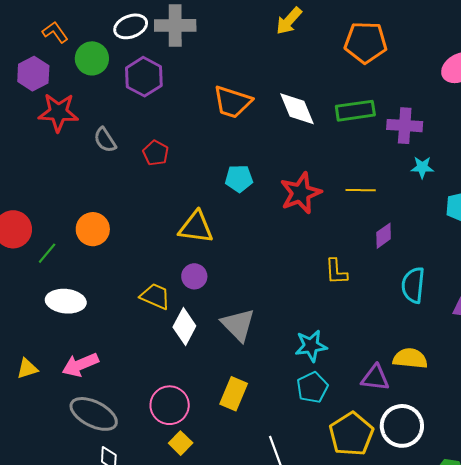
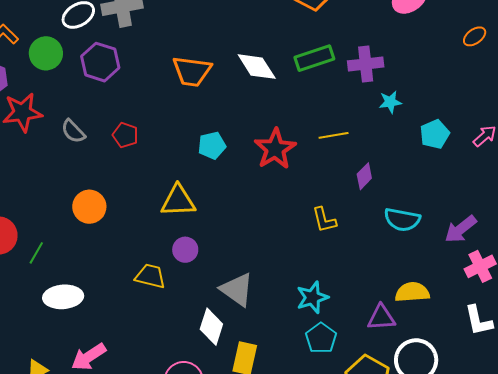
orange circle: (93, 229) -> (89, 207), moved
cyan semicircle: (413, 285) -> (402, 220), turned -75
white diamond: (184, 326) -> (211, 327), moved

